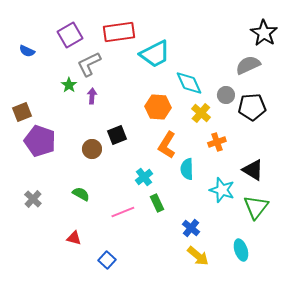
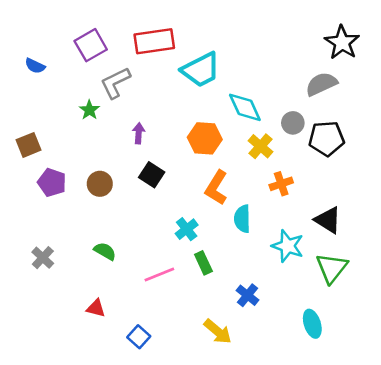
purple arrow: (92, 96) -> (139, 133), moved
black square: (117, 135) -> (152, 175), turned -36
purple pentagon: (40, 141) -> (52, 182), size x0.7
brown circle: (92, 149) -> (100, 184), moved
yellow arrow: (198, 256) -> (218, 332), moved

